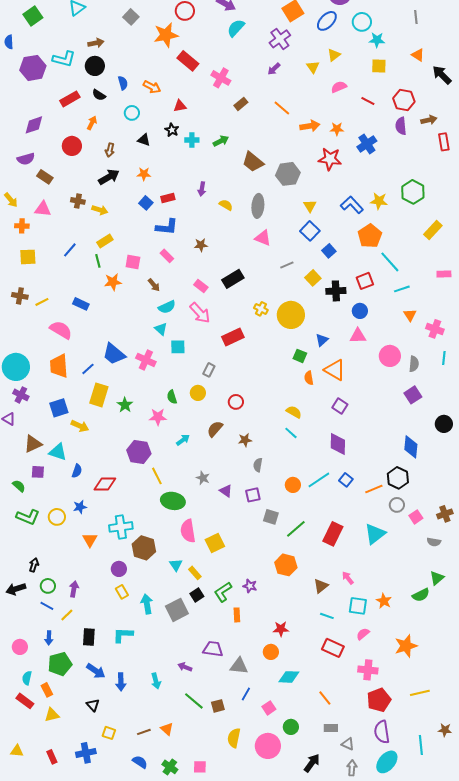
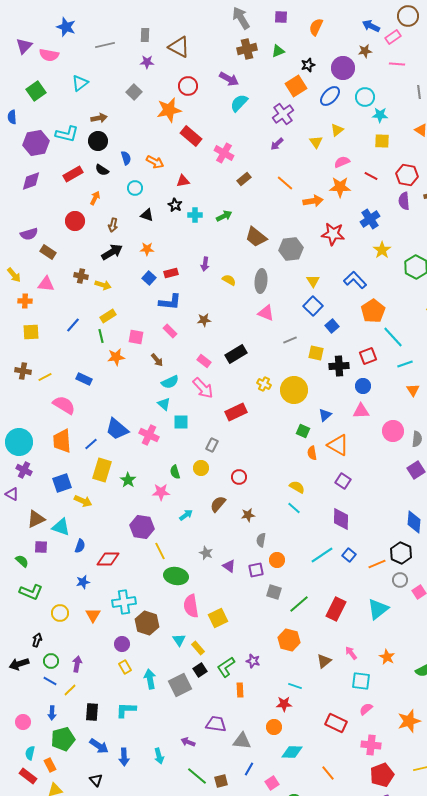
purple diamond: (34, 125) -> (31, 181), moved
orange star: (337, 129) -> (340, 187), moved, size x1.5
yellow star: (379, 201) -> (382, 250), moved, turned 30
yellow square: (313, 278) -> (316, 353), turned -35
orange circle: (293, 485) -> (277, 560), moved
yellow circle: (57, 517) -> (60, 613), moved
orange star: (384, 601) -> (387, 657), moved
cyan line: (327, 616) -> (295, 686), moved

